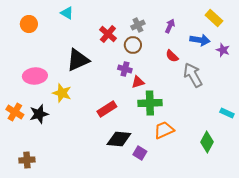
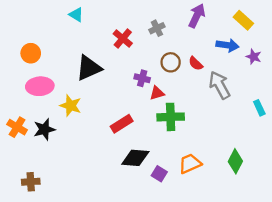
orange circle: (29, 24) -> (31, 53), moved
purple arrow: (170, 26) -> (197, 16), moved, size x1.5
brown circle: (133, 45) -> (171, 62), moved
cyan rectangle: (227, 113) -> (259, 108), moved, turned 40
orange trapezoid: (164, 130) -> (190, 164), moved

